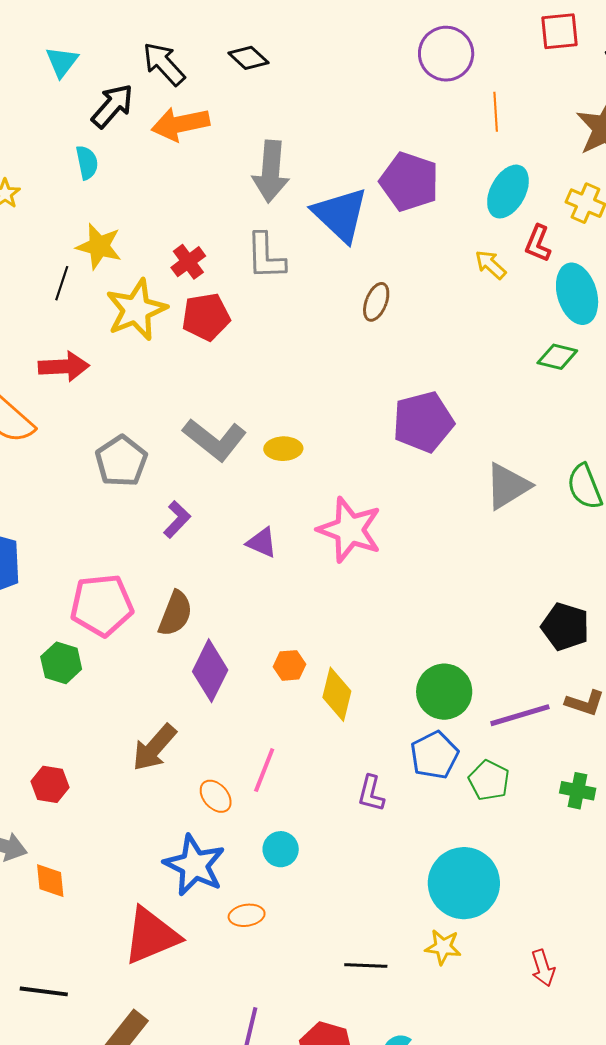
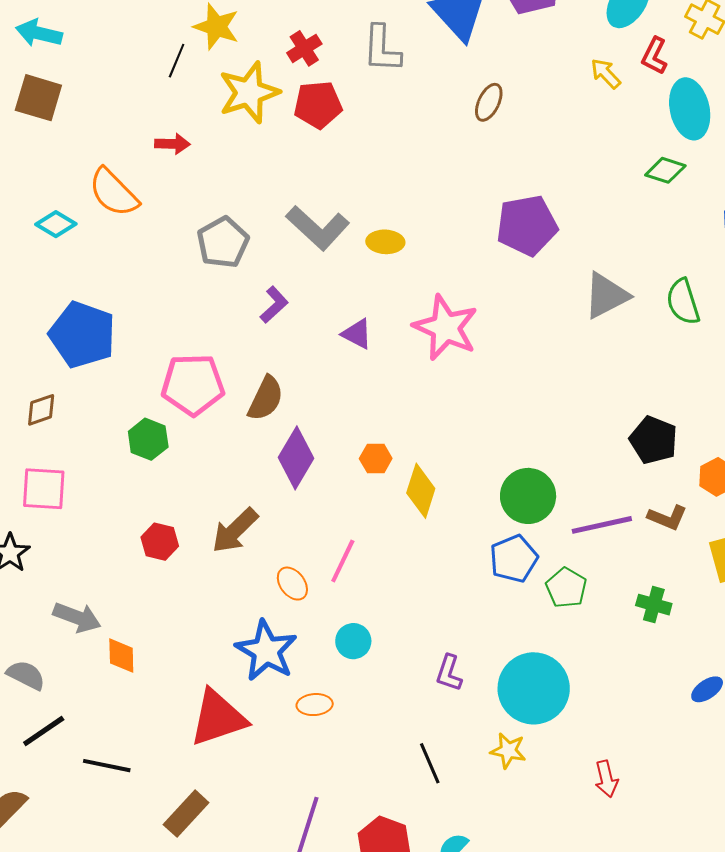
red arrow: (64, 366) -> (172, 144), size x0.7
red hexagon: (50, 784) -> (160, 542), moved
purple L-shape: (371, 793) -> (449, 673), moved
black line: (366, 965) -> (430, 763), turned 60

